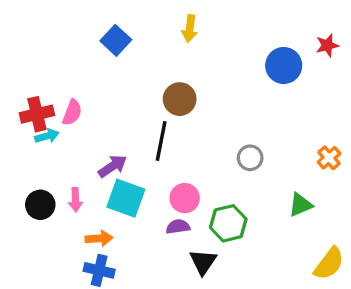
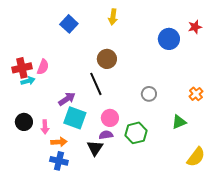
black line: (161, 141) -> (96, 84), turned -35
pink arrow: (76, 200) -> (45, 127), moved
black triangle: (203, 262) -> (95, 148), moved

